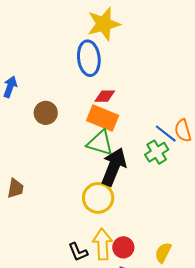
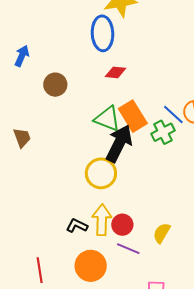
orange rectangle: (103, 118) -> (133, 116), moved, turned 32
brown trapezoid: (15, 188) -> (22, 138), moved, turned -35
black L-shape: (78, 252) -> (77, 226), turned 135

